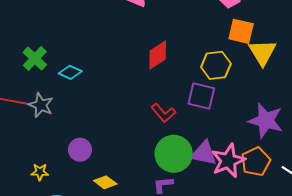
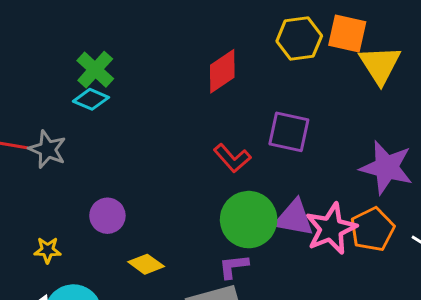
green cross: (35, 58) -> (95, 70), moved
yellow hexagon: (216, 65) -> (299, 39), moved

